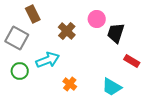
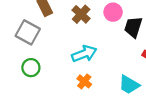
brown cross: (67, 31) -> (81, 14), moved
cyan arrow: (48, 60) -> (84, 54), moved

